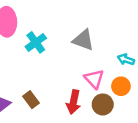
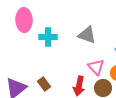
cyan cross: (36, 42) -> (48, 37), turned 36

